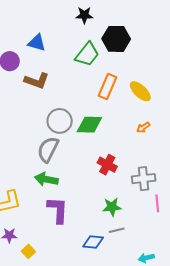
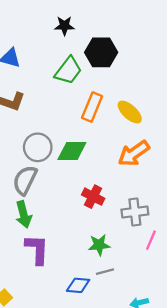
orange arrow: (143, 127) -> (134, 153), size x2.0
green arrow: (46, 179) -> (24, 214), turned -115
pink line: (157, 203) -> (151, 240), turned 30

